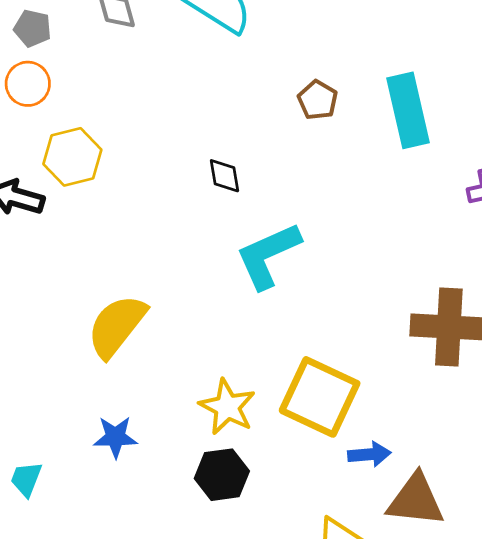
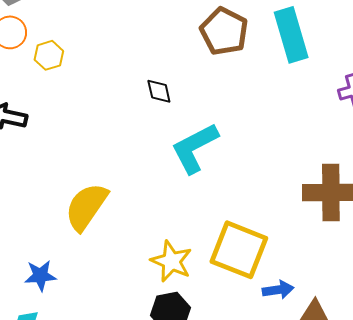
brown pentagon: (318, 100) -> (224, 31), size x1.6
yellow hexagon: (72, 157) -> (49, 55), moved, size x0.7
blue star: (115, 437) -> (40, 276), moved

